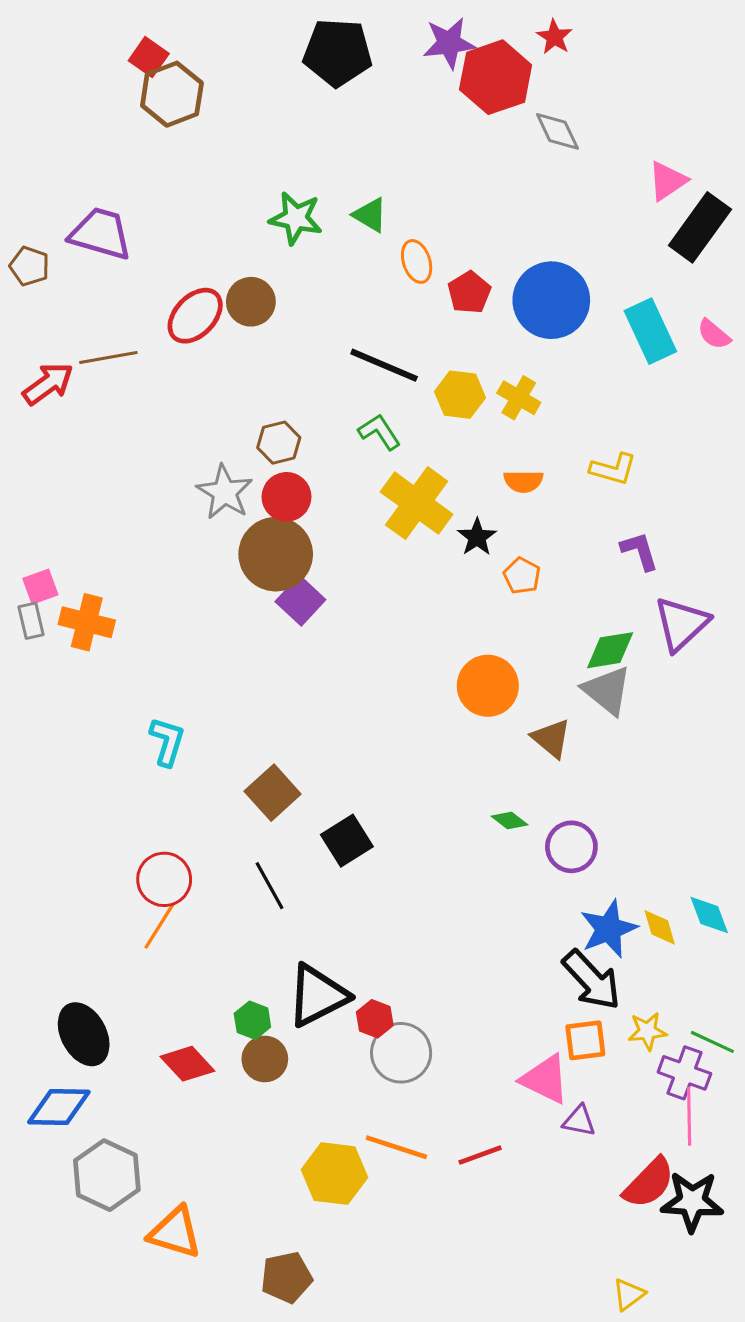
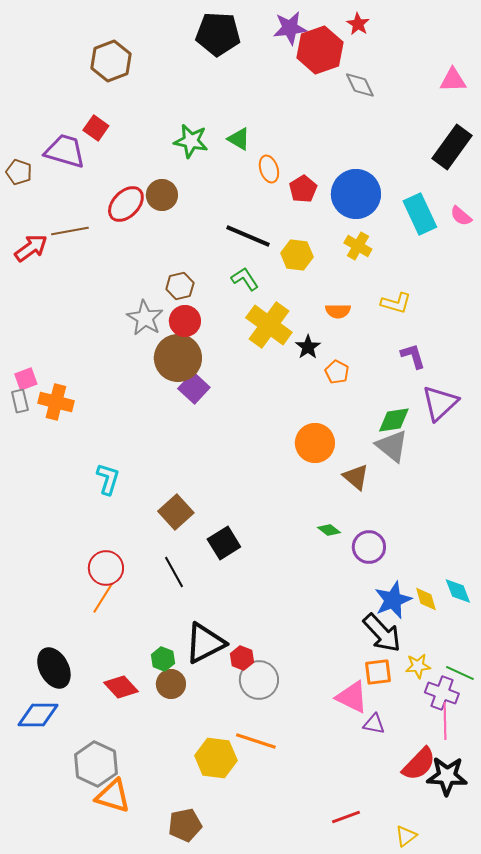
red square: (149, 57) -> (96, 128), moved
pink triangle: (667, 181) -> (453, 80), moved, turned 32
yellow cross: (519, 398) -> (358, 246), moved
red line: (480, 1155) -> (346, 817), moved
gray hexagon: (107, 1175) -> (96, 764), moved

